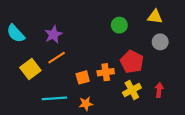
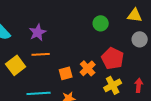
orange line: (57, 58) -> (41, 54), turned 30
orange cross: (106, 72) -> (88, 68), turned -35

